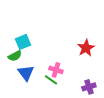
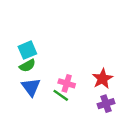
red star: (86, 48) -> (102, 79), moved
green semicircle: (15, 56) -> (27, 66), moved

